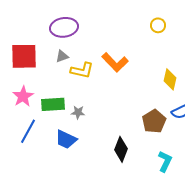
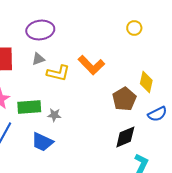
brown pentagon: (154, 121) -> (124, 99), moved
black diamond: (121, 149) -> (125, 137), moved, turned 45

